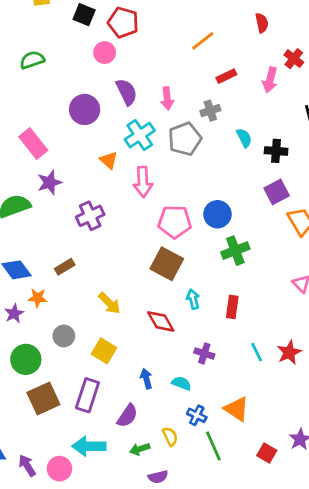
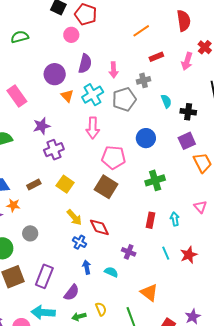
red semicircle: (262, 23) -> (184, 21), size x1.5
purple semicircle: (127, 92) -> (85, 64), turned 36
orange triangle: (109, 160) -> (67, 96), moved
purple star: (50, 182) -> (42, 126), moved
blue circle: (217, 214) -> (146, 138), moved
cyan arrow: (193, 299) -> (175, 219), moved
yellow arrow: (109, 303) -> (74, 217), moved
yellow square: (104, 351) -> (65, 184), moved
blue cross: (197, 415) -> (79, 242), moved

